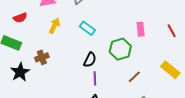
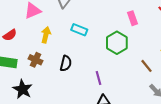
brown cross: (42, 57) -> (35, 60), moved, turned -32
black semicircle: (90, 60) -> (66, 63), moved
brown line: (134, 77) -> (147, 66), moved, turned -72

